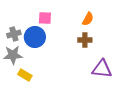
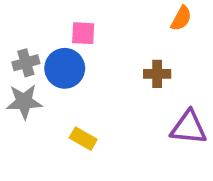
orange semicircle: (88, 19) -> (181, 18), moved
yellow rectangle: (25, 75) -> (83, 139), moved

